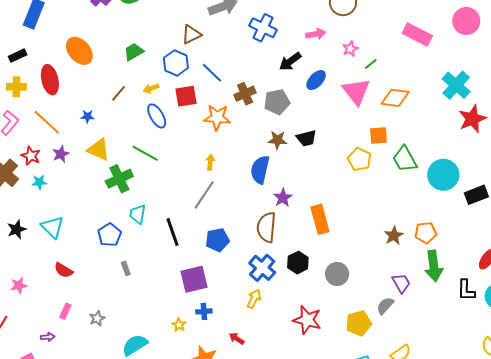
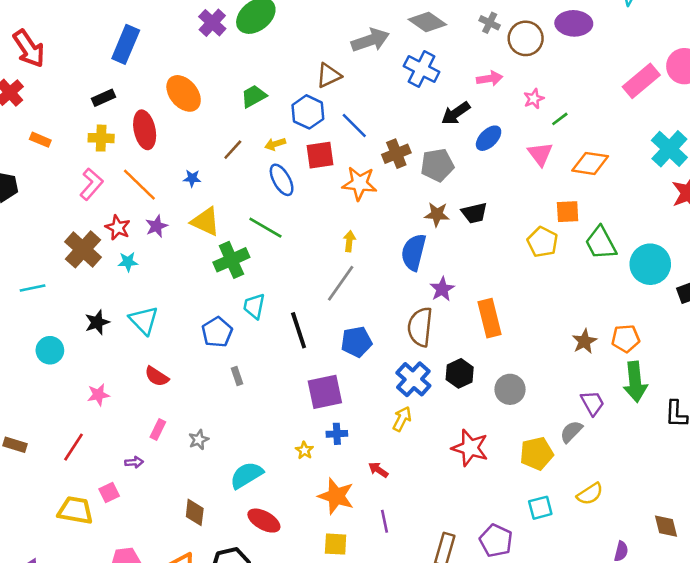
pink rectangle: (417, 35) -> (641, 81), moved, turned -68
pink triangle: (356, 91) -> (540, 154), size x0.7

